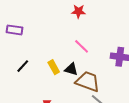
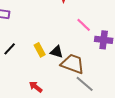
pink line: (82, 46) -> (84, 25), moved

